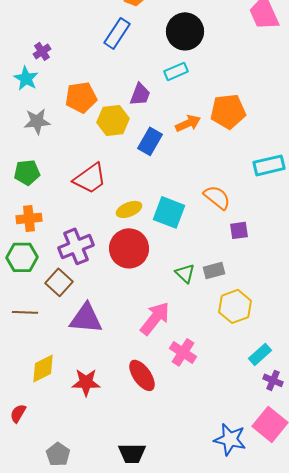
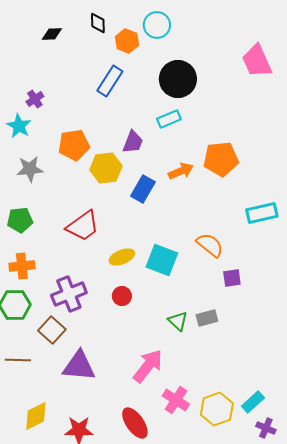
red circle: (129, 248) -> (122, 296), size x0.5
yellow hexagon: (235, 306) -> (217, 409), moved

